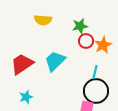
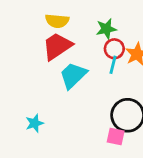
red trapezoid: (22, 64) -> (57, 46), moved
cyan line: (95, 72) -> (113, 65), moved

